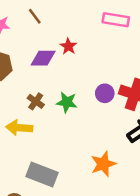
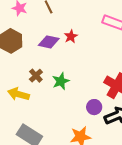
purple circle: (105, 93) -> (94, 107), moved
green star: (67, 102) -> (61, 81), turned 30

